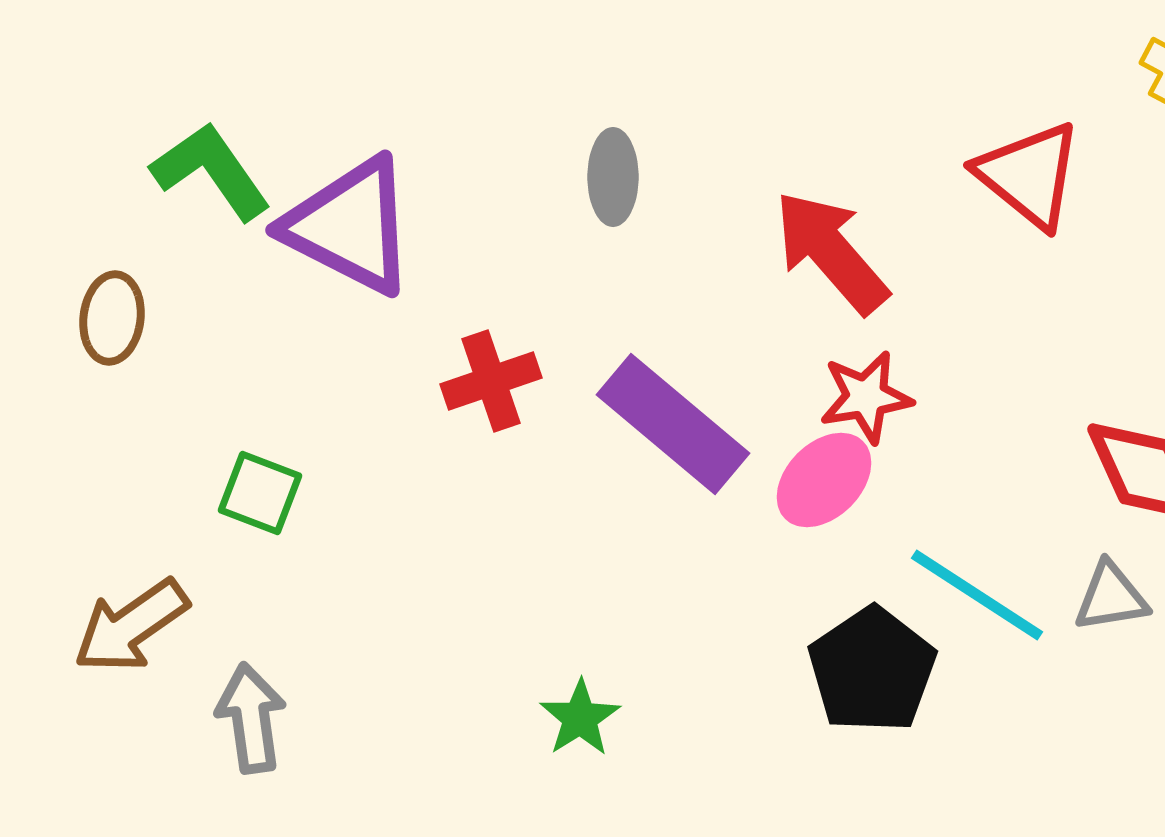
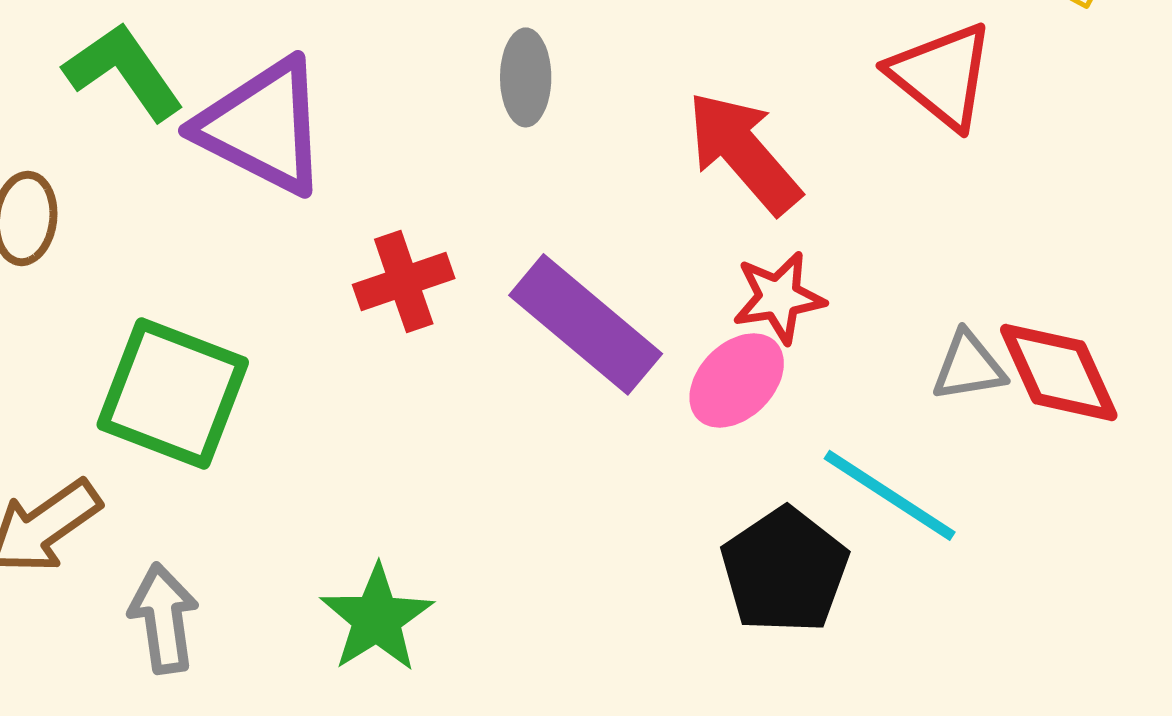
green square: (260, 493) -> (173, 393), size x1.8
gray triangle: (1111, 597) -> (969, 366), moved
green star: (580, 718) -> (377, 618), moved, size x1.4

